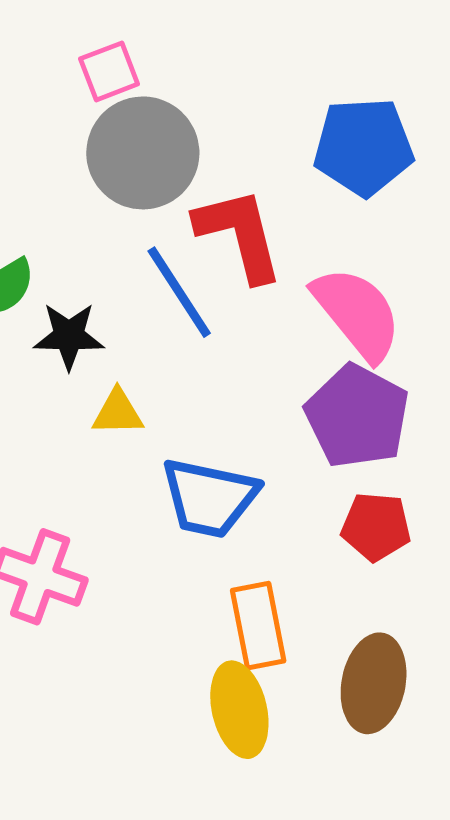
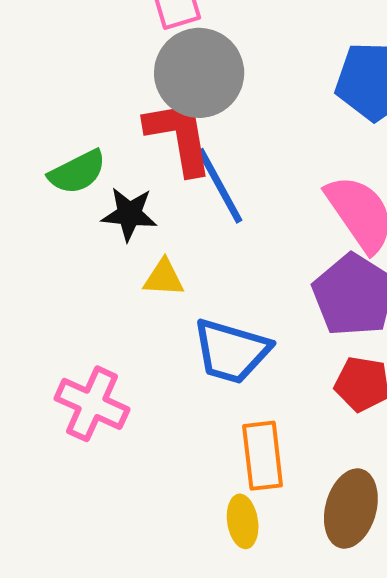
red L-shape: (239, 234) -> (179, 137), moved
yellow ellipse: (239, 710) -> (243, 521), size x0.7

